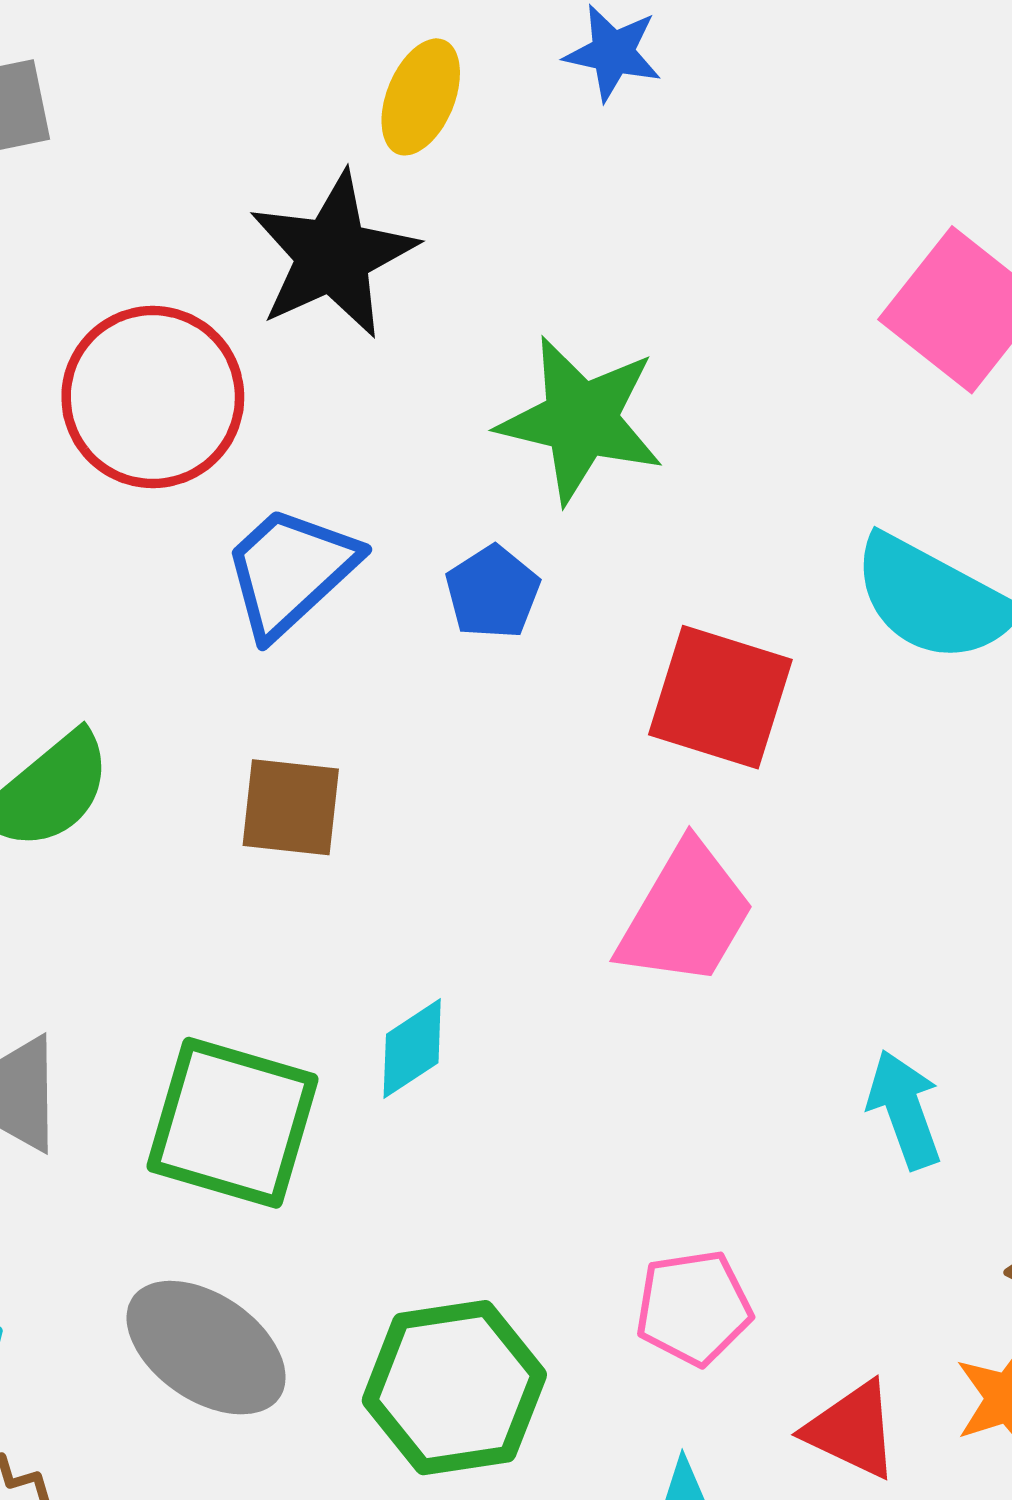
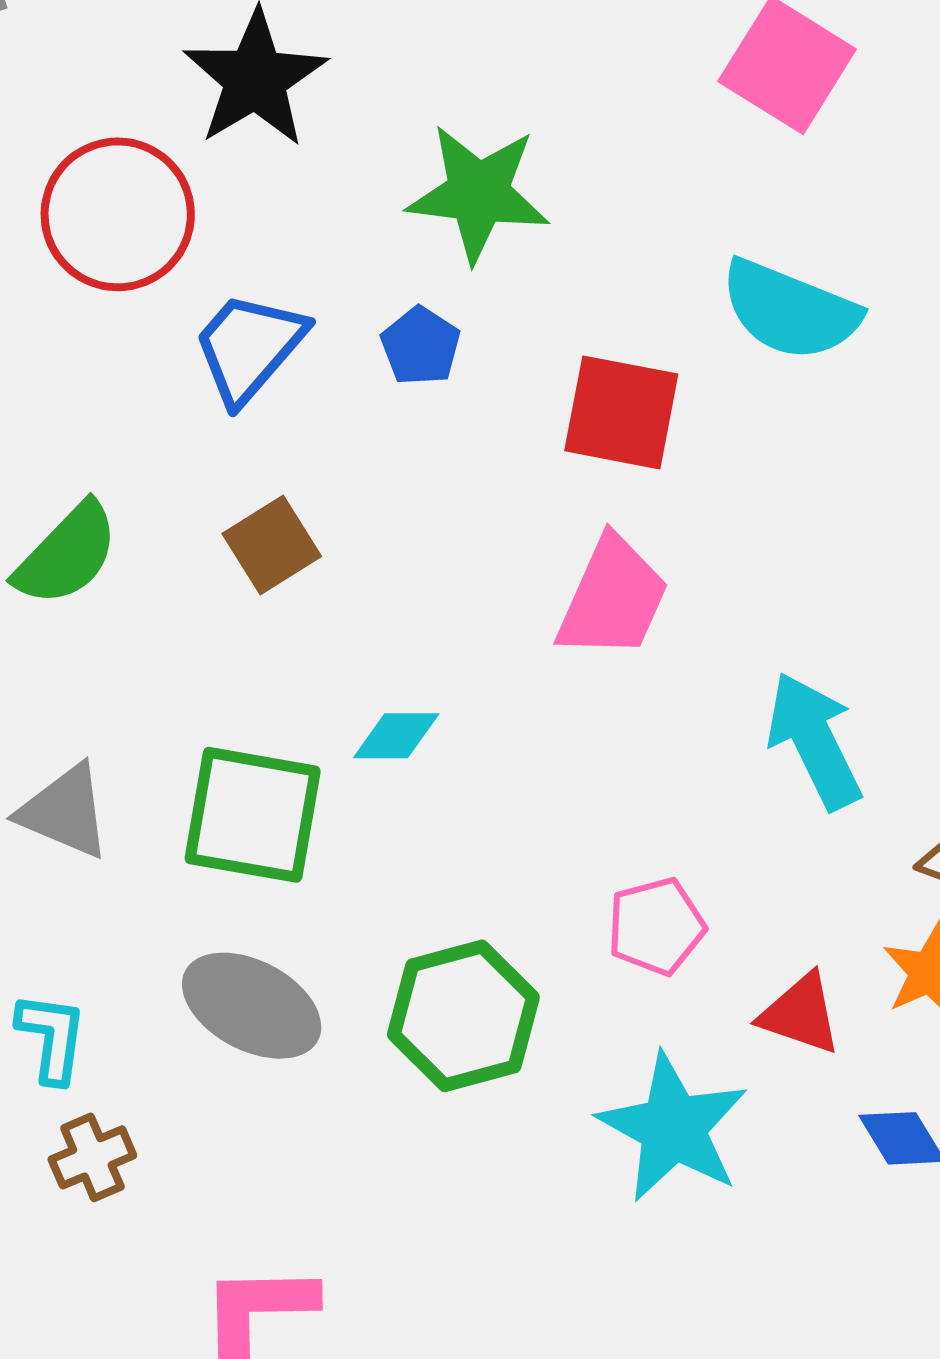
brown square: (291, 807) -> (272, 545), turned -32
cyan diamond: (412, 1048) -> (396, 736), turned 40
cyan arrow: (904, 1110) -> (814, 741), size x1.4

